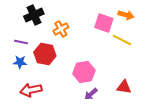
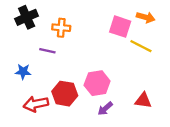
black cross: (34, 15) -> (27, 17), moved
orange cross: (61, 29) -> (61, 28), moved, turned 35
purple line: (21, 42) -> (47, 51), moved
red hexagon: (45, 54) -> (65, 94), moved

